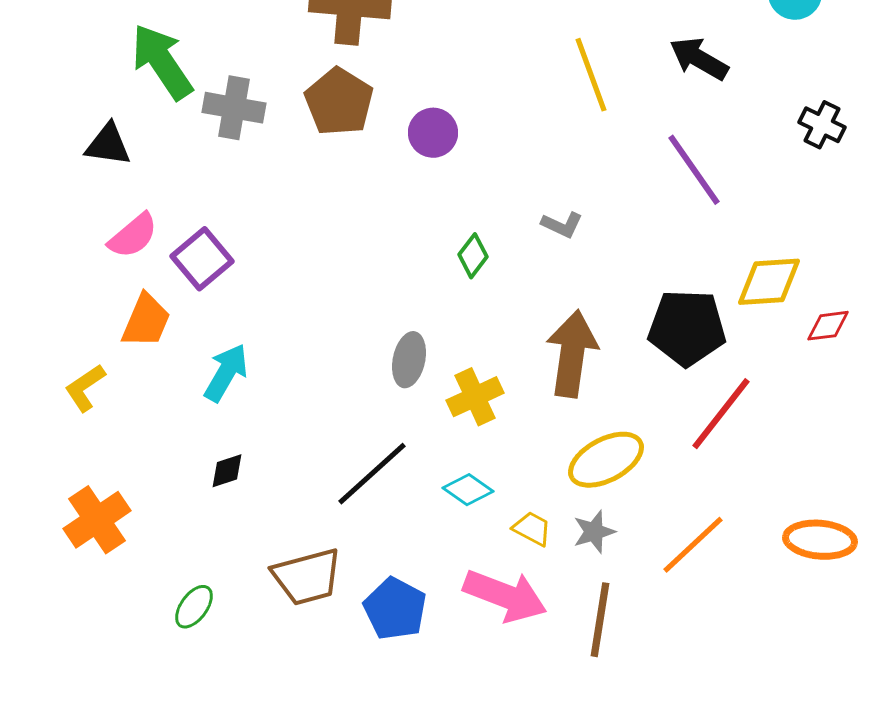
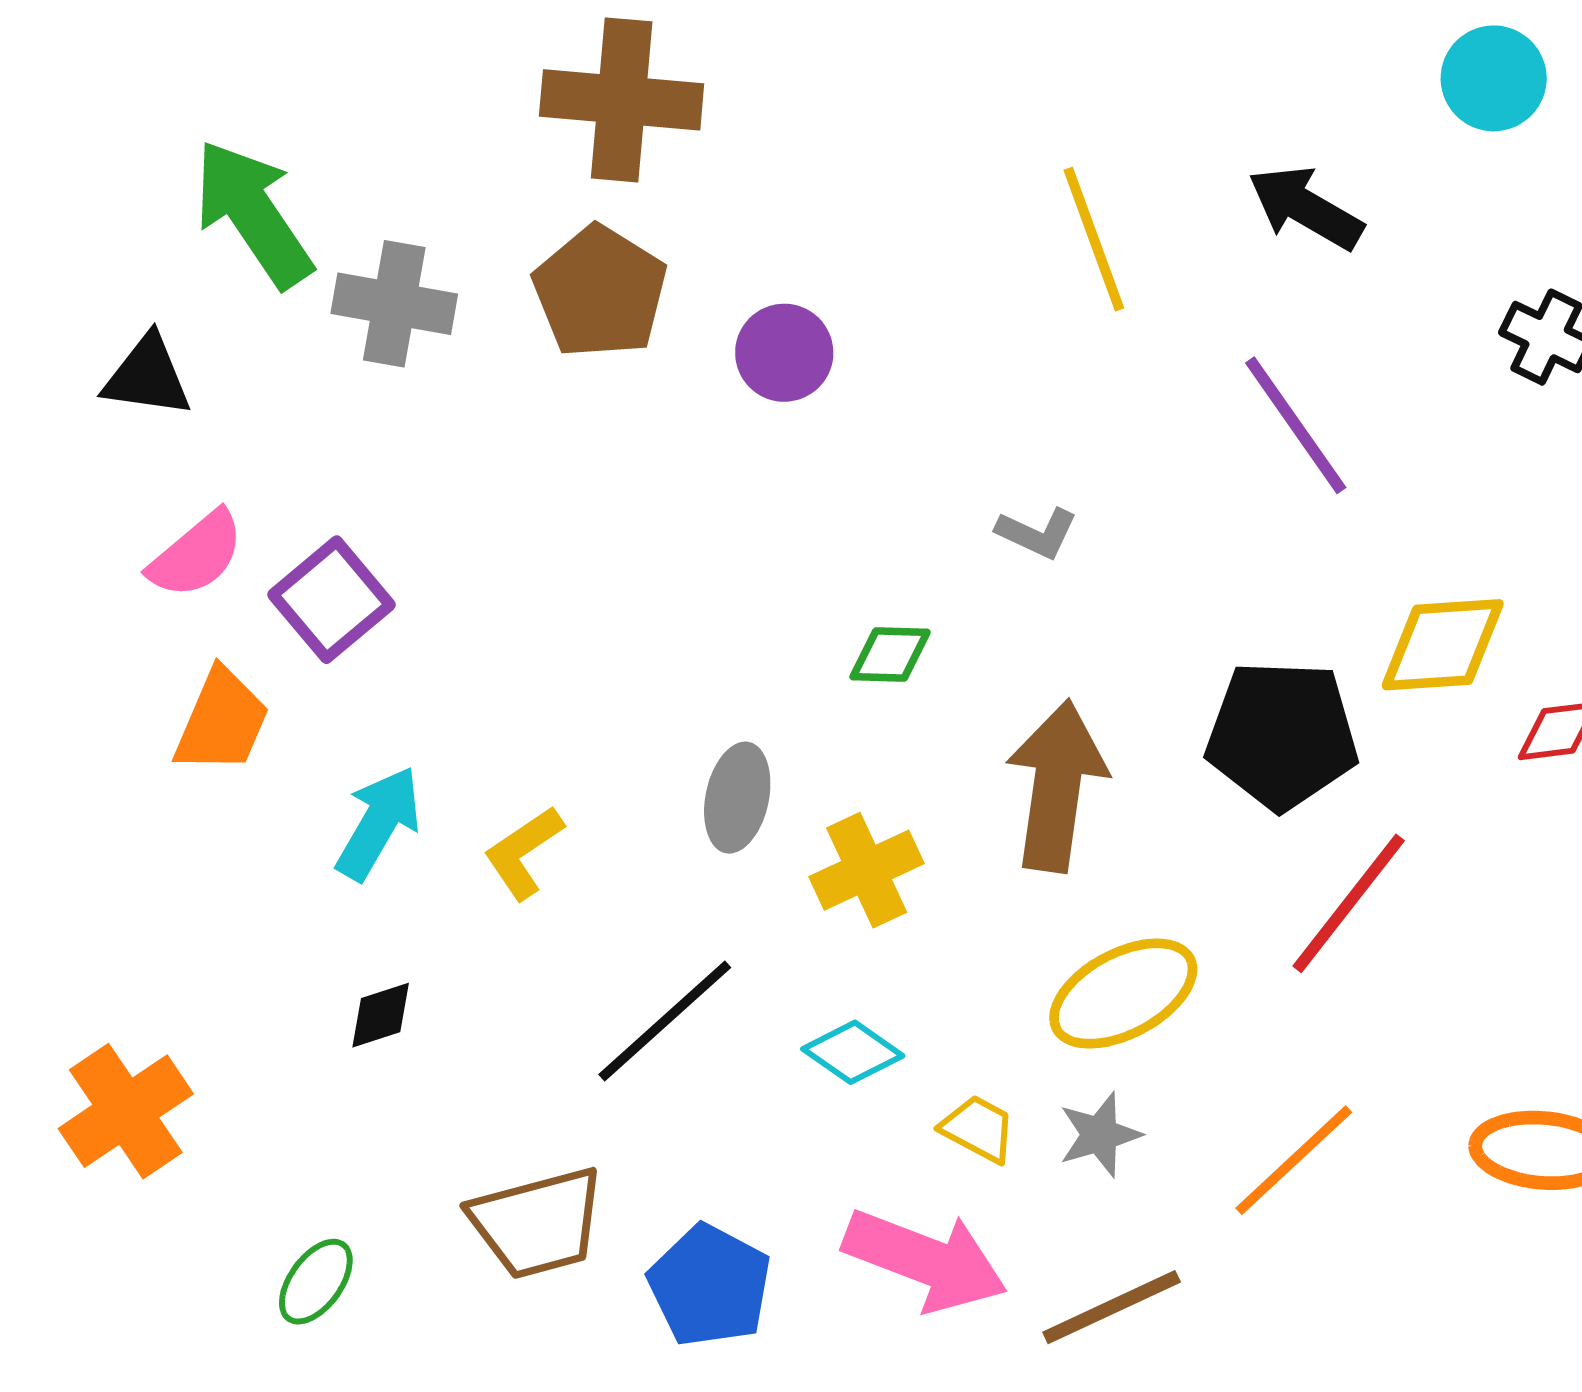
green diamond: (473, 256) -> (890, 655), moved, turned 54
yellow L-shape: (85, 388) -> (524, 852), moved
brown line: (600, 620) -> (1112, 1307), turned 56

